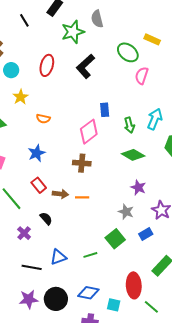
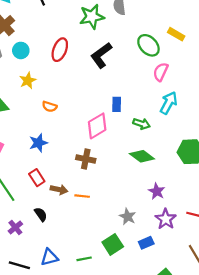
cyan arrow: (155, 119) -> (169, 103), moved
green arrow: (129, 125) -> (141, 124), turned -63
purple star: (138, 187) -> (157, 191), moved

